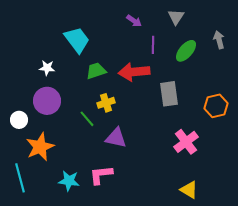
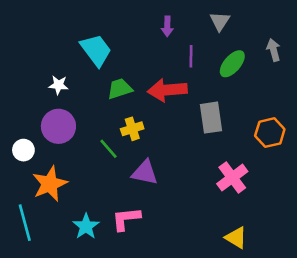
purple arrow: (134, 21) -> (167, 26), turned 56
cyan star: (69, 181) -> (86, 226), turned 30

